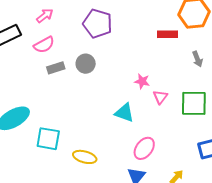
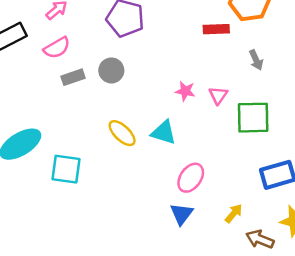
pink triangle: (160, 97) -> (218, 95), moved
yellow ellipse: (85, 157) -> (122, 133), moved, turned 30

